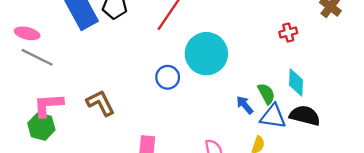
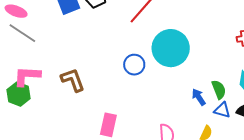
blue triangle: (273, 116) -> (222, 110), size x0.7

